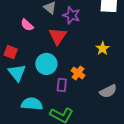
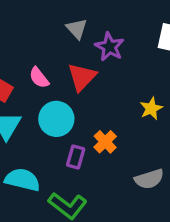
pink semicircle: (27, 25) -> (39, 78), moved

